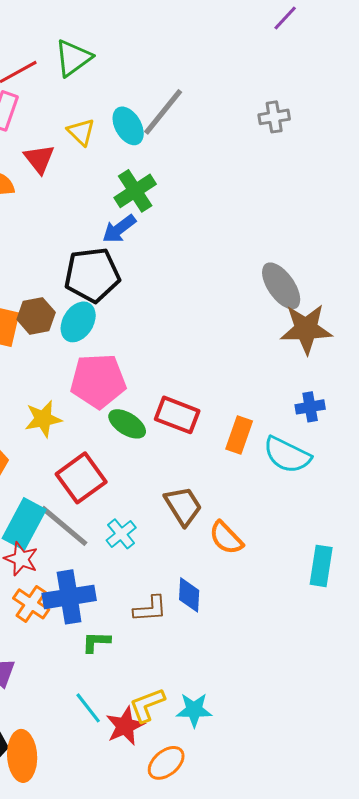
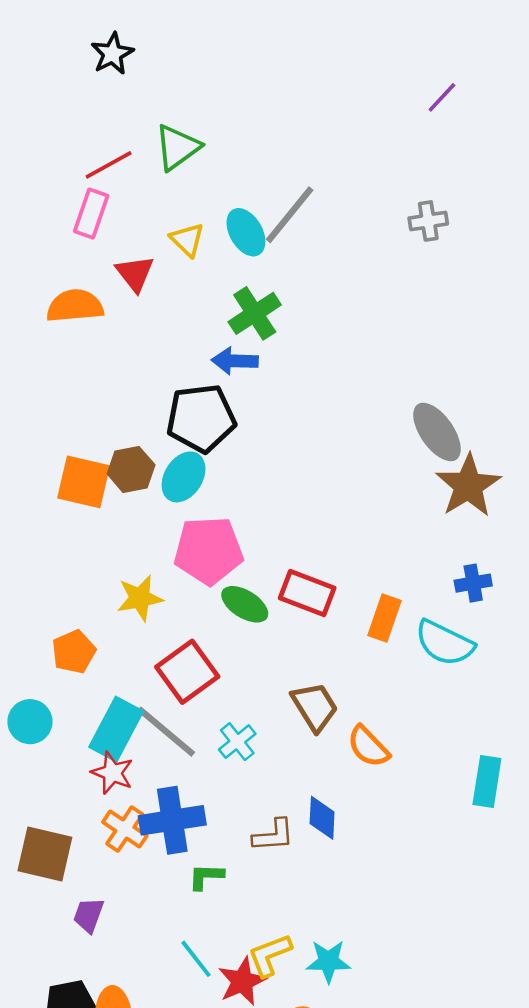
blue arrow: (119, 229) -> (235, 361), turned 39
brown star: (306, 329) -> (468, 486), turned -30

